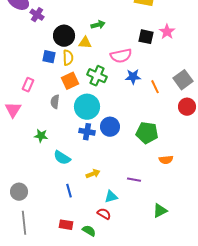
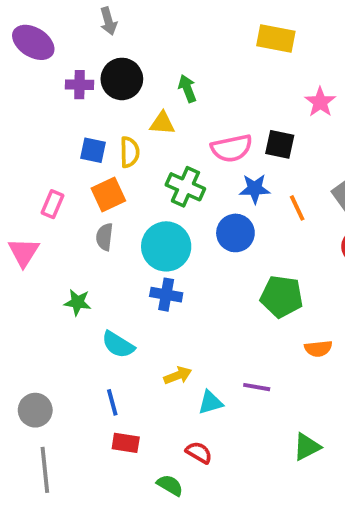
purple cross: (37, 15) -> (79, 85), moved, turned -32
green arrow: (98, 25) -> (187, 89), turned -96
black circle: (64, 36) -> (122, 79), moved
black square: (146, 37) -> (280, 144), moved
orange square: (70, 81) -> (108, 194), moved
blue circle: (110, 127) -> (235, 233), moved
blue line: (69, 191) -> (112, 402), moved
cyan triangle: (111, 197) -> (210, 402), moved
red rectangle: (66, 225) -> (126, 443), moved

